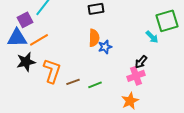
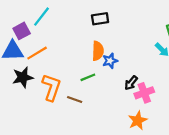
black arrow: (141, 62) -> (131, 83), moved
brown line: (73, 82) -> (75, 99), turned 40
green line: (95, 85) -> (88, 77), moved

